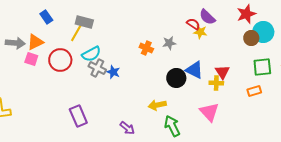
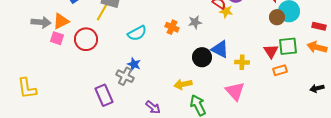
cyan semicircle: (91, 54) -> (137, 33), moved
gray cross: (97, 68) -> (125, 76), moved
blue star: (113, 72) -> (134, 64), moved
red triangle: (222, 72) -> (271, 51), moved

